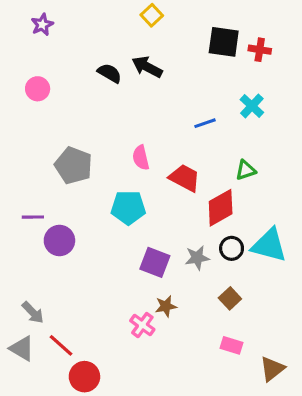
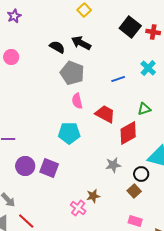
black square: (224, 42) -> (130, 27), turned 30
gray pentagon: (74, 165) -> (72, 73), moved
purple circle: (59, 241) -> (25, 166), moved
black circle: (232, 248) -> (141, 174), moved
purple square: (155, 262) -> (49, 168), moved

